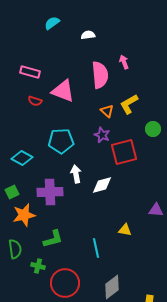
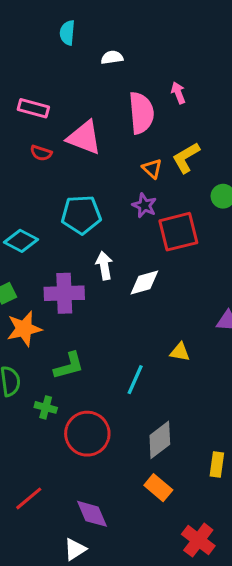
cyan semicircle: (52, 23) -> (67, 33), turned -49
white semicircle: (88, 35) -> (112, 57), moved
cyan line: (96, 248) -> (135, 380), turned 36

